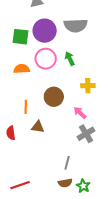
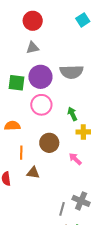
green arrow: (70, 59) -> (72, 114), moved
orange semicircle: (22, 69) -> (12, 126), moved
gray cross: (86, 134) -> (81, 201), moved, turned -36

